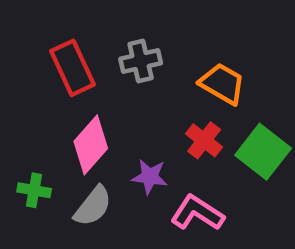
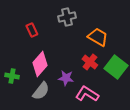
gray cross: (141, 61) -> (67, 17), moved
red rectangle: (73, 68) -> (32, 30), size x0.6
green cross: (34, 190) -> (12, 76), moved

